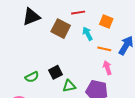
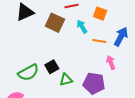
pink arrow: (107, 68) -> (111, 62), moved
green semicircle: (32, 77) -> (28, 72), size x1.5

